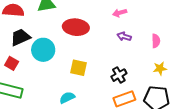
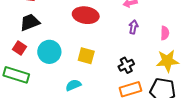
purple arrow: (124, 36) -> (133, 27), turned 80
cyan circle: (43, 50) -> (49, 52), moved
yellow star: (160, 68) -> (167, 61), size x1.6

